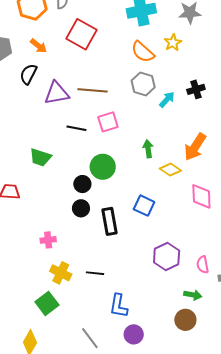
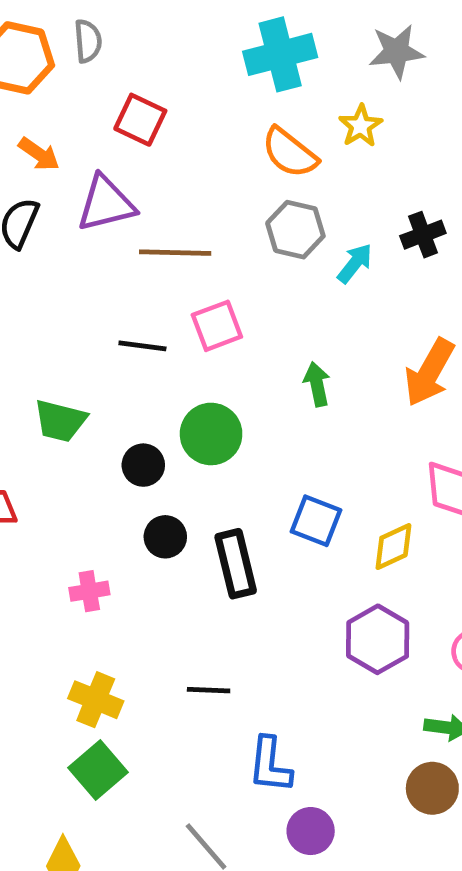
red square: (81, 34) -> (140, 120), size x0.7
purple triangle: (57, 93) -> (106, 204), moved
yellow diamond: (170, 170) -> (393, 547), moved, turned -55
black circle: (82, 184) -> (143, 465), moved
pink cross: (48, 240) -> (89, 591), moved
yellow cross: (61, 273) -> (96, 700), moved

